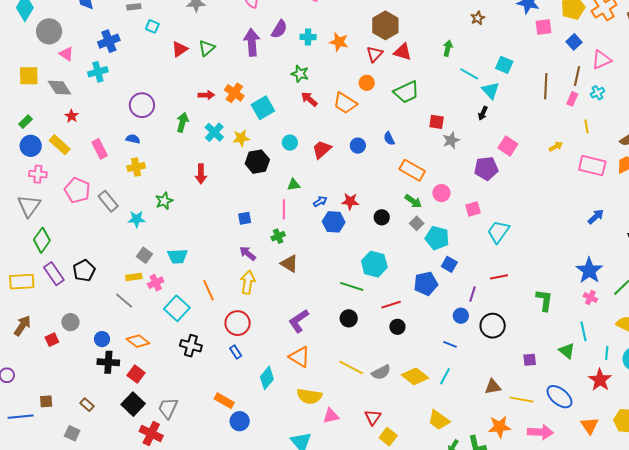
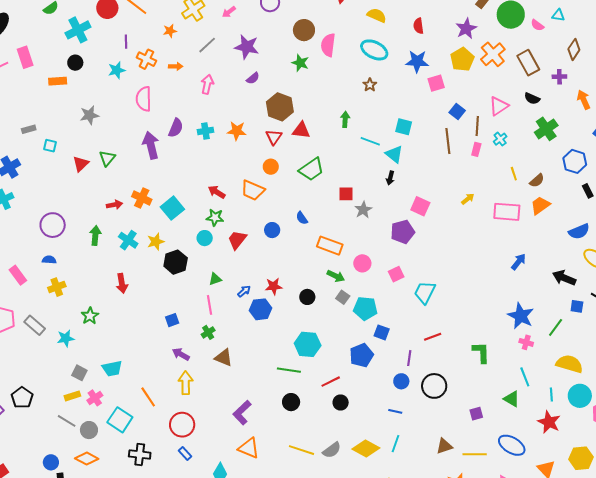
blue square: (574, 42) -> (457, 112), moved
green star: (300, 74) -> (215, 217), moved
yellow line: (587, 126) -> (514, 174), moved
gray circle: (70, 322) -> (89, 430), moved

